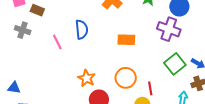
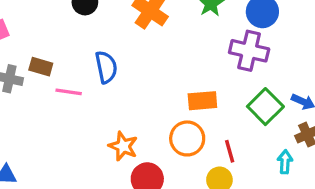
brown rectangle: (37, 10) -> (41, 67), moved
orange rectangle: (126, 40) -> (202, 101), moved
pink line: (57, 42) -> (69, 92), turned -49

